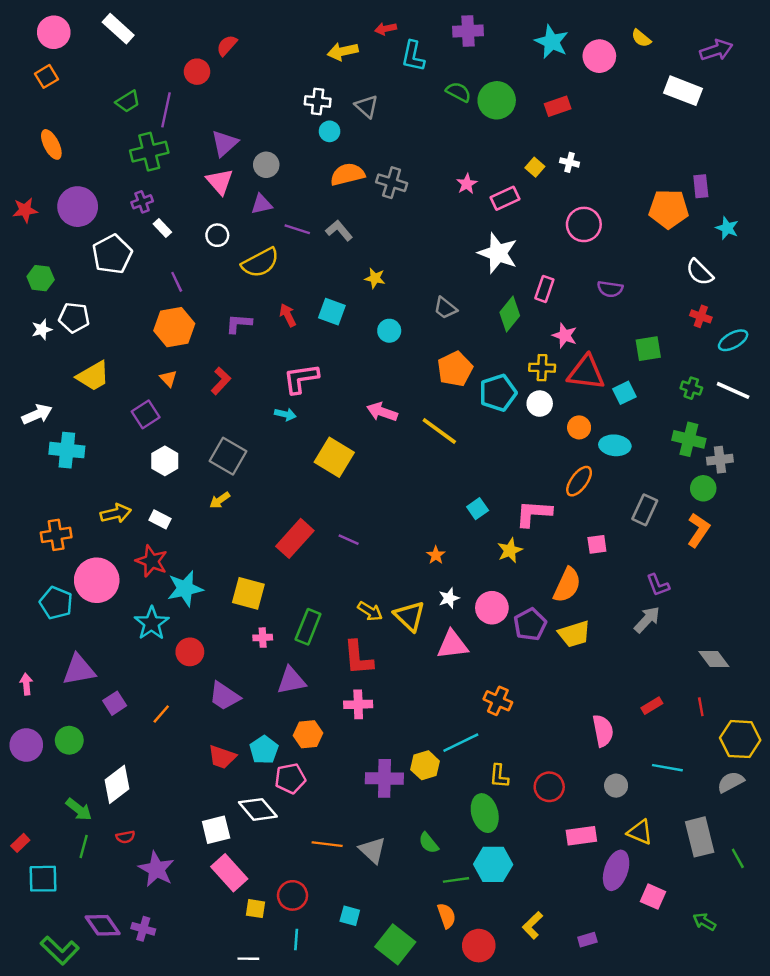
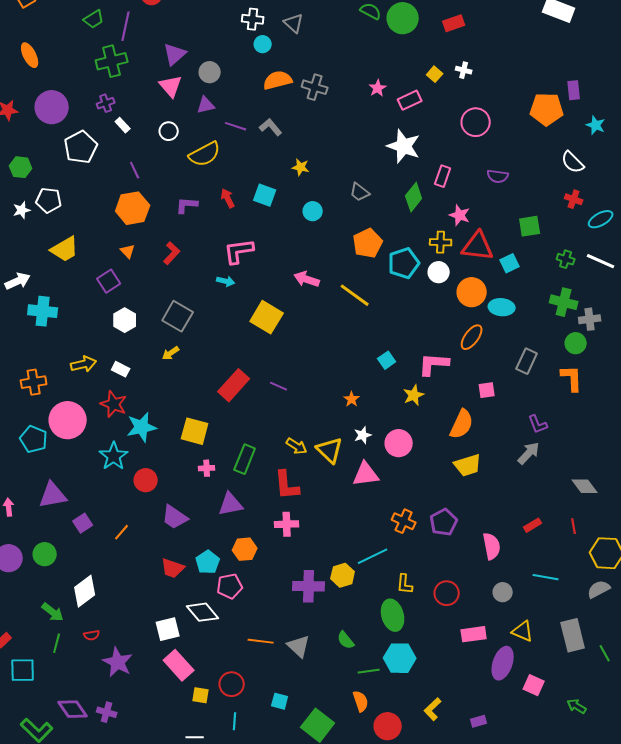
orange circle: (579, 427) -> (472, 292), size x1.5
orange L-shape: (698, 530) -> (572, 378), turned -36
purple pentagon: (530, 624) -> (444, 522), moved

